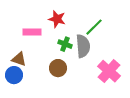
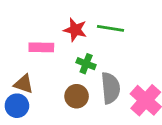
green line: (94, 27) -> (110, 28), moved, turned 54
gray semicircle: (83, 46) -> (110, 88), moved

